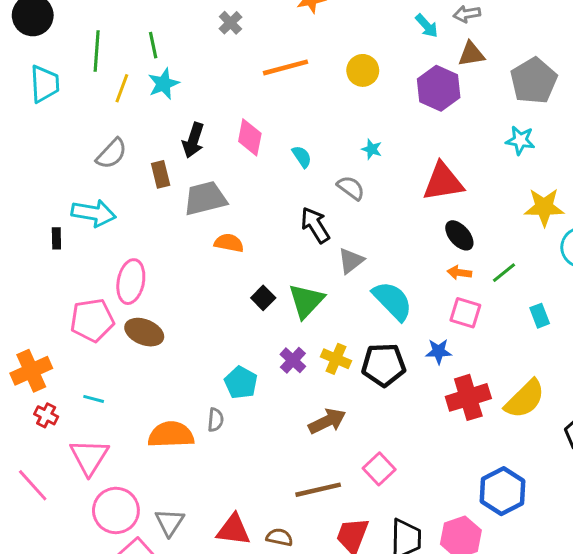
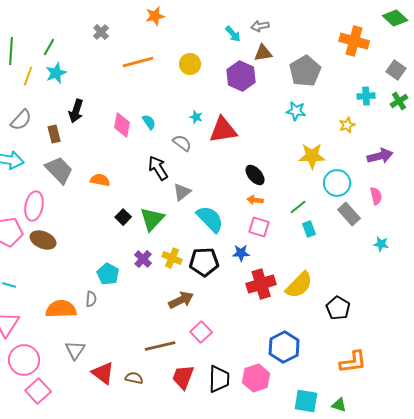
green line: (153, 45) -> (49, 47), turned 42
pink diamond: (250, 137) -> (122, 125), moved
red triangle: (443, 182) -> (223, 130), moved
gray trapezoid: (205, 198) -> (59, 170), moved, turned 60
green line: (504, 273) -> (298, 207), moved
brown arrow: (327, 421) -> (181, 300), moved
gray triangle: (169, 522) -> (75, 350), moved
red triangle: (233, 530) -> (103, 373), turned 30

